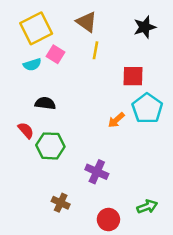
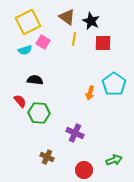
black star: (145, 27) -> (91, 21), moved, turned -30
red square: (133, 76) -> (103, 43), moved
orange arrow: (116, 120) -> (90, 93), turned -32

